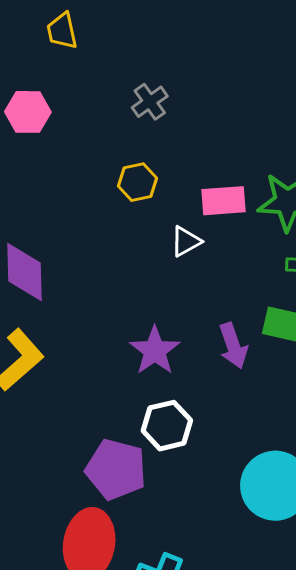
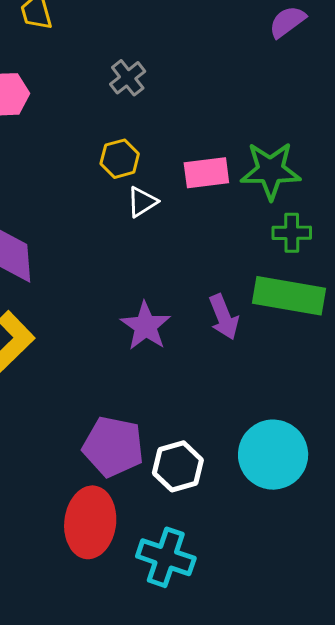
white triangle: (186, 241) -> (142, 202), moved
white hexagon: (167, 426) -> (178, 466), moved

